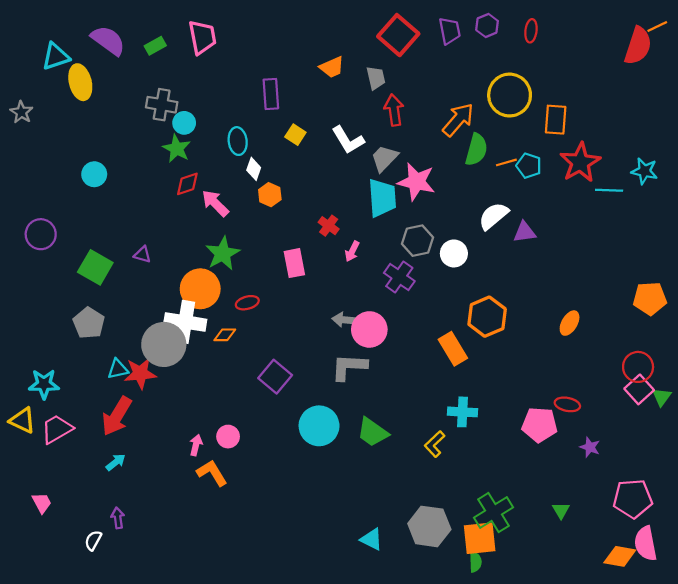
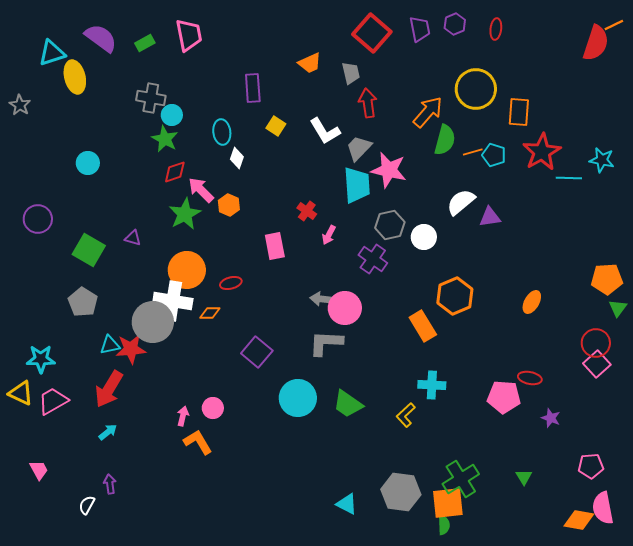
orange hexagon: (270, 195) -> (229, 205), moved
green star: (223, 253) -> (185, 214), moved
green triangle: (662, 397) -> (618, 308), moved
pink pentagon: (633, 499) -> (591, 466), size x0.7

